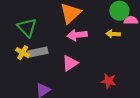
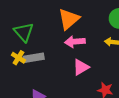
pink triangle: (70, 63) -> (81, 67), moved

